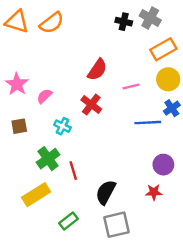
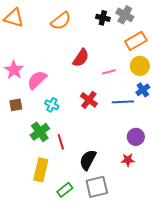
orange semicircle: (52, 23) -> (61, 21), moved
pink semicircle: (44, 96) -> (37, 80), size x1.5
red cross: (91, 105) -> (89, 100), moved
yellow rectangle: (36, 195) -> (41, 170), moved, turned -45
green rectangle: (68, 221) -> (65, 190), moved

